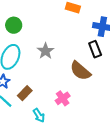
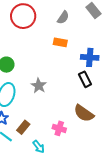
brown semicircle: (80, 71) -> (84, 113), moved
pink cross: (63, 98) -> (59, 128), turned -32

